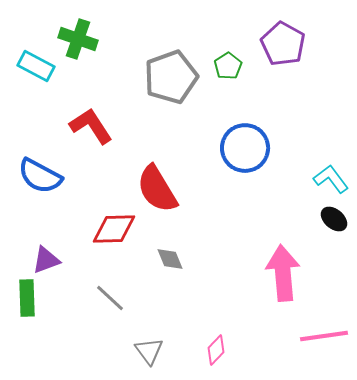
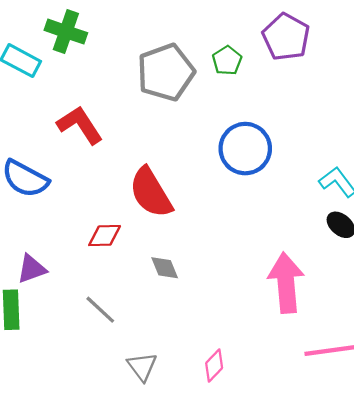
red diamond: (114, 229) -> (105, 236), size x0.7

